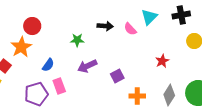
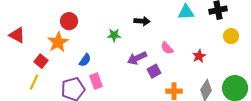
cyan triangle: (149, 17) -> (186, 12), turned 42
pink semicircle: (130, 29) -> (167, 48), moved
purple arrow: (87, 66) -> (137, 58), moved

